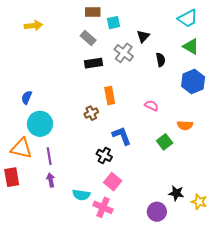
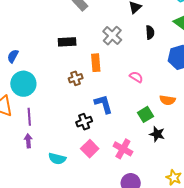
gray cross: (124, 53) -> (112, 36), moved
black rectangle: (93, 63) -> (67, 42), moved
black cross: (104, 155) -> (84, 122), turned 35
black star: (176, 193) -> (157, 134), moved
pink cross: (103, 207) -> (123, 149), moved

